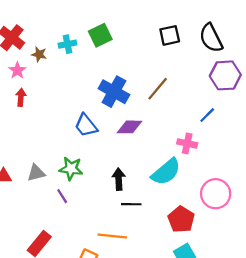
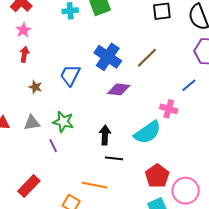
brown star: (39, 54) -> (35, 87), moved
blue trapezoid: (86, 125) -> (70, 75), moved, turned 60
pink circle: (216, 194) -> (186, 191), moved

